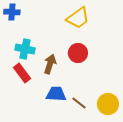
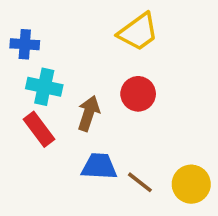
blue cross: (12, 12) -> (25, 44), moved

